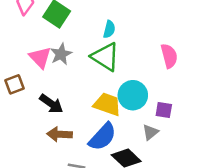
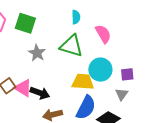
cyan semicircle: (109, 29) -> (76, 17), moved
pink semicircle: (169, 56) -> (103, 34), moved
pink triangle: (40, 57) -> (23, 88), moved

